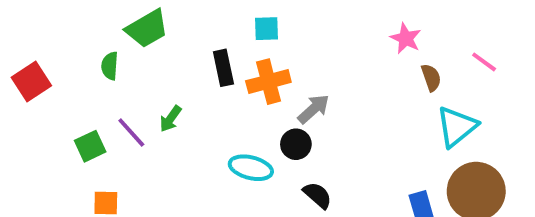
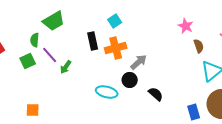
cyan square: (267, 29) -> (115, 21), turned -32
purple line: (131, 132) -> (50, 55), moved
green square: (90, 146) -> (28, 61), moved
black semicircle: (317, 195) -> (156, 94), moved

